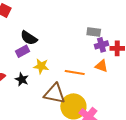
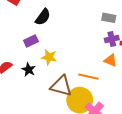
gray rectangle: (94, 32) -> (109, 18), moved
black semicircle: (29, 38) -> (43, 17), moved, turned -90
orange line: (75, 72) -> (88, 77), moved

